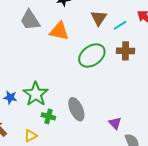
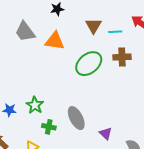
cyan line: (120, 25) -> (115, 32), turned 32
green star: (36, 94) -> (35, 105), size x0.7
purple triangle: (115, 123) -> (106, 133), moved

